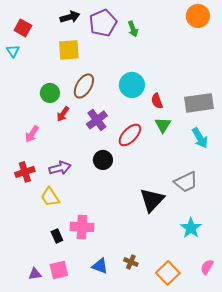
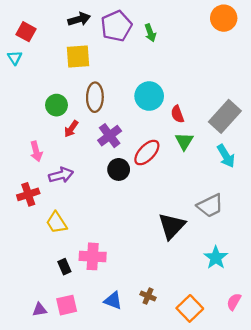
brown ellipse: (84, 86) -> (95, 97), turned -30
gray rectangle: (199, 103) -> (225, 116), turned -40
pink arrow: (32, 134) -> (36, 151), turned -48
black circle: (103, 160) -> (119, 169), moved
purple arrow: (60, 168) -> (61, 175), moved

